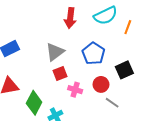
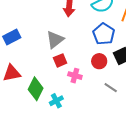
blue pentagon: (93, 54) -> (104, 34), moved
red circle: (101, 84) -> (99, 61), moved

